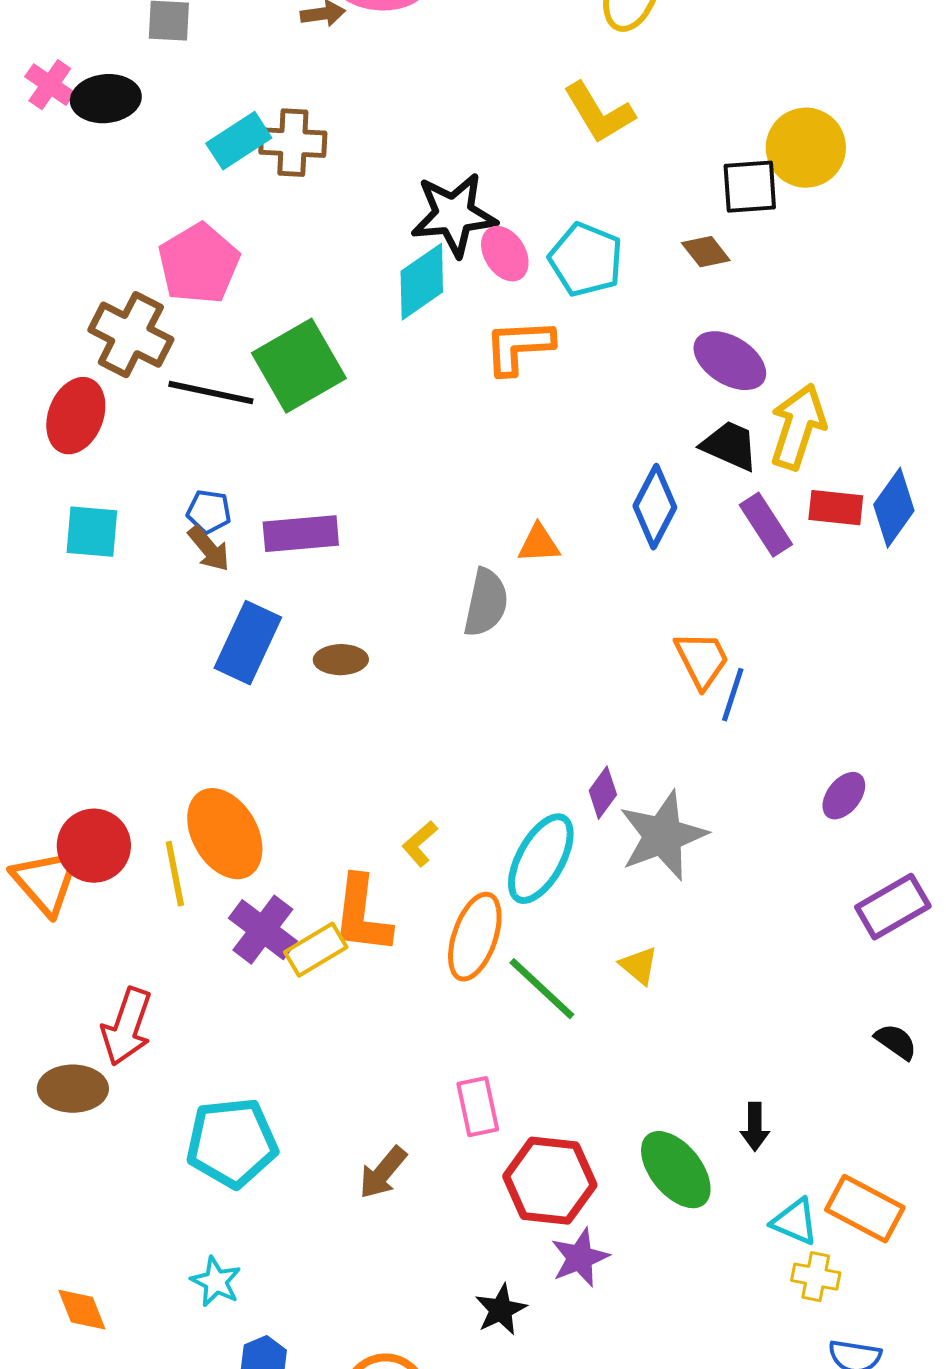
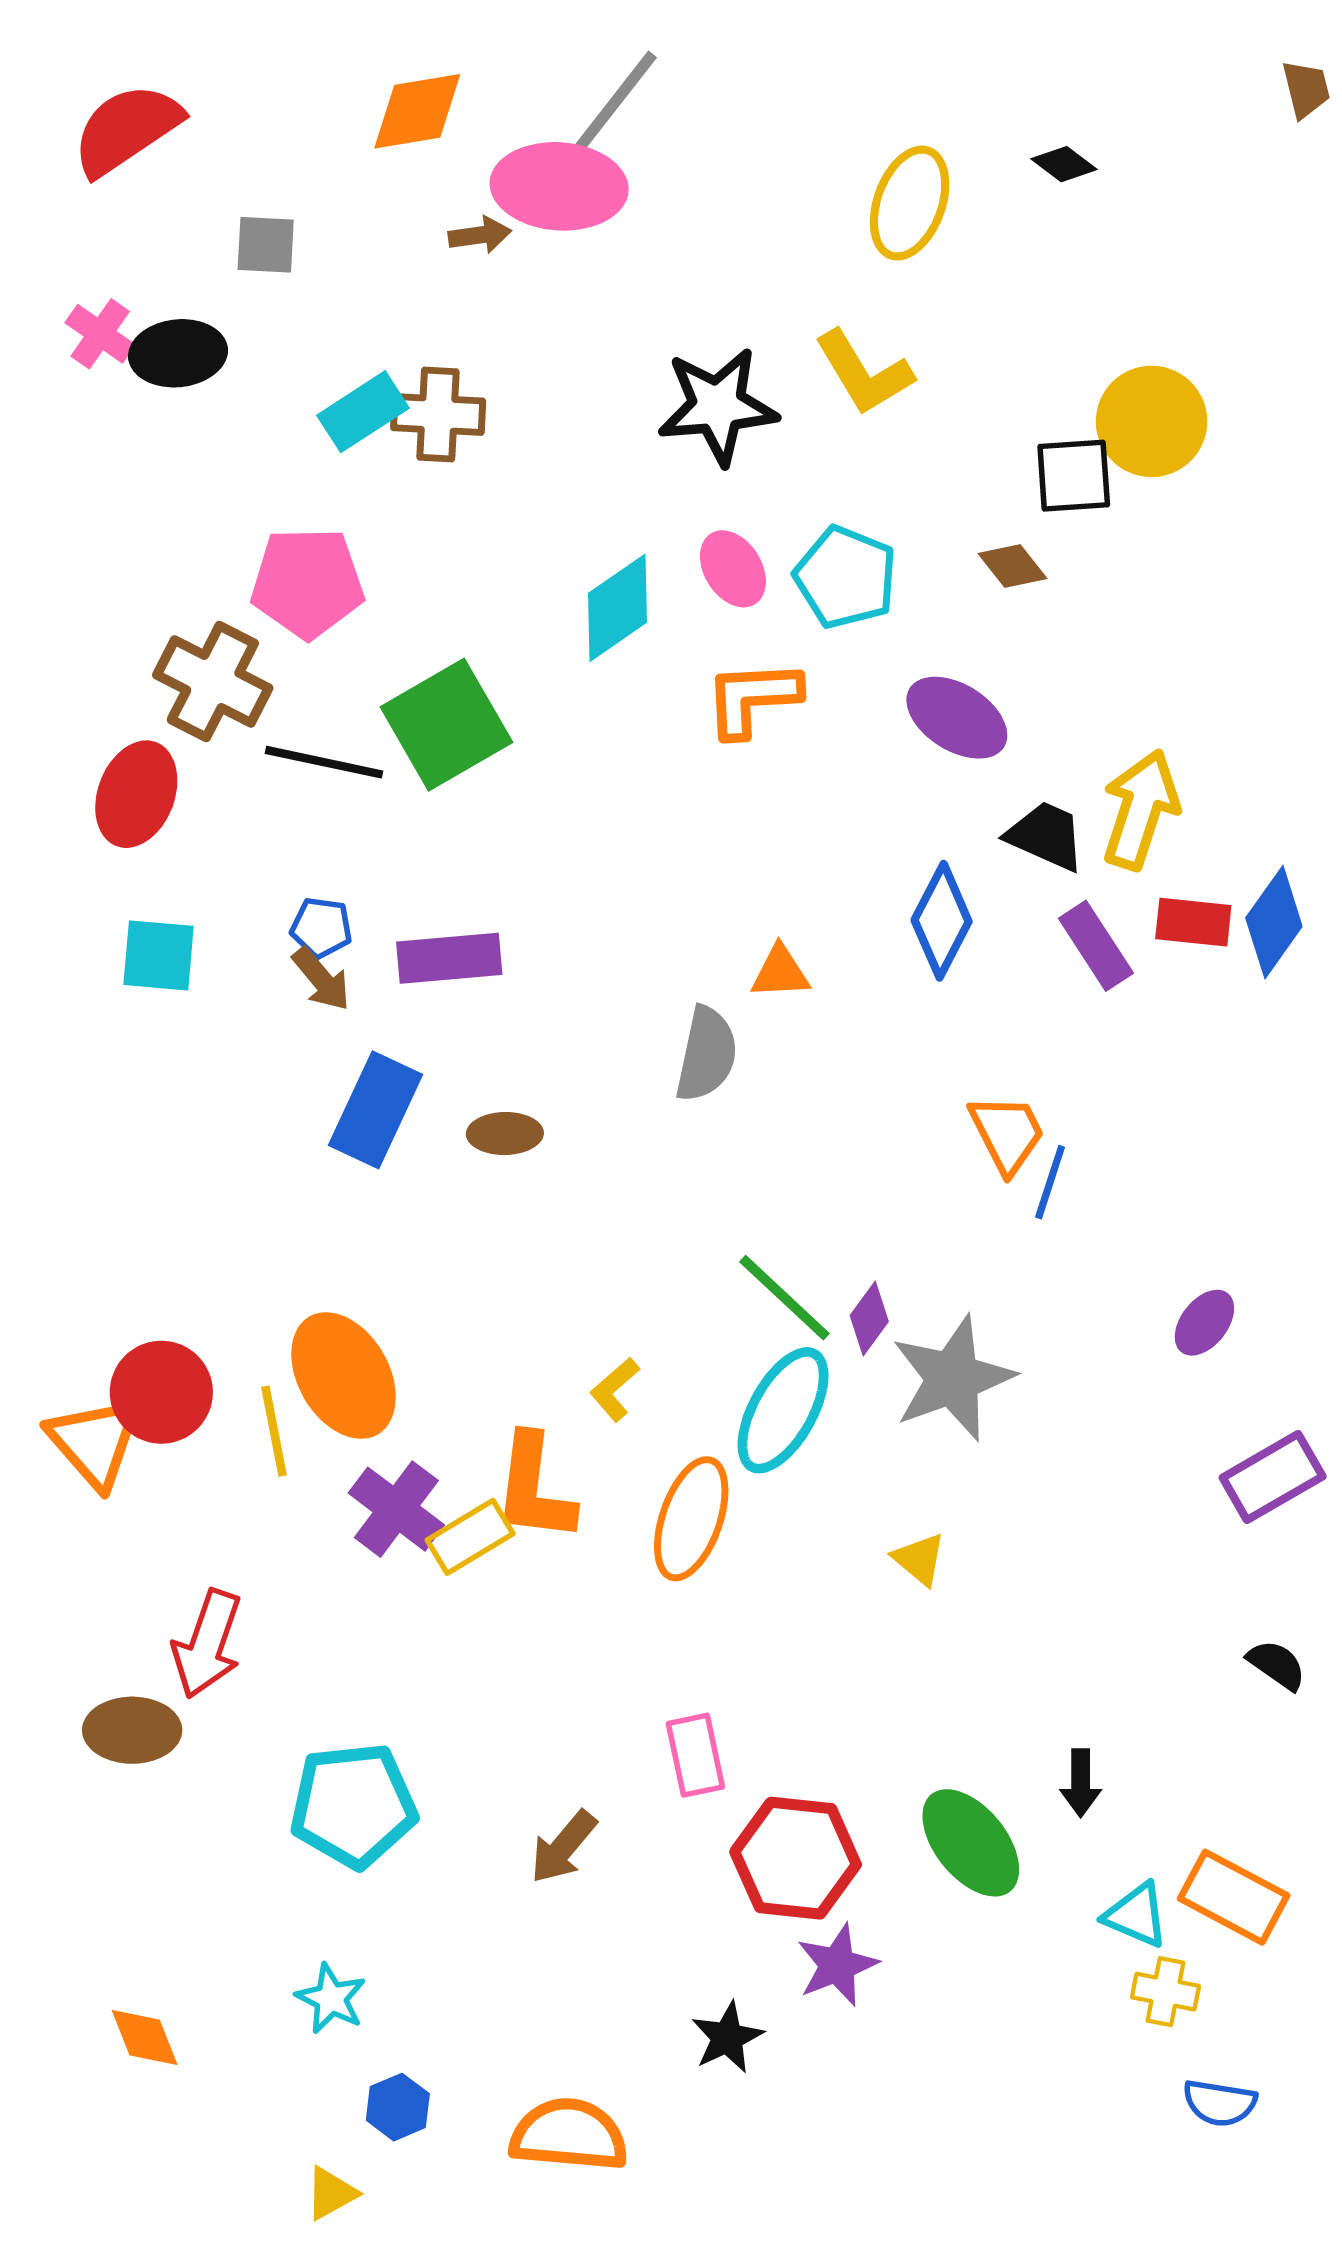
black star: (454, 215) -> (718, 406), moved
pink pentagon: (199, 264) -> (307, 583), turned 30
purple ellipse: (730, 361) -> (957, 718), moved
green line: (542, 989) -> (784, 1298), moved

